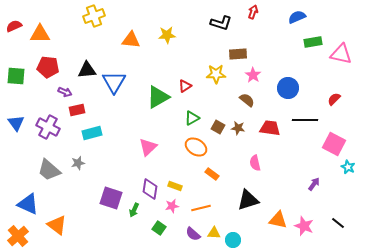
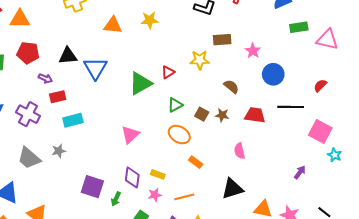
pink star: (253, 75) -> (253, 51), moved

